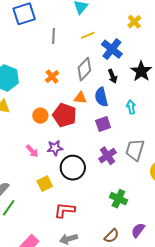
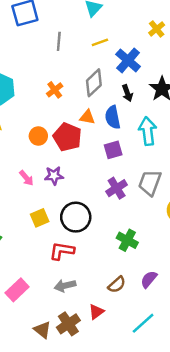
cyan arrow: (131, 107) -> (148, 131), size x1.6
black circle: (73, 168) -> (76, 217), moved

